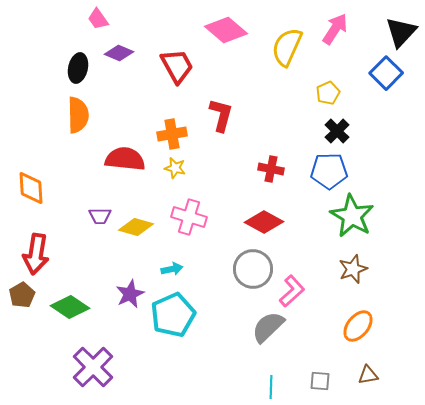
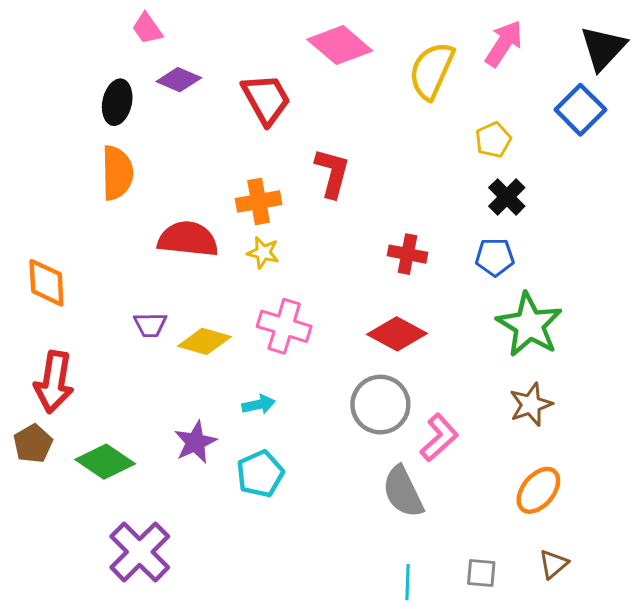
blue pentagon: (329, 171) -> (495, 257), size x0.7
cyan pentagon: (173, 315) -> (260, 474), size x0.7
gray semicircle: (268, 327) -> (403, 492), turned -72
brown triangle: (368, 375) -> (553, 564), turned -30

